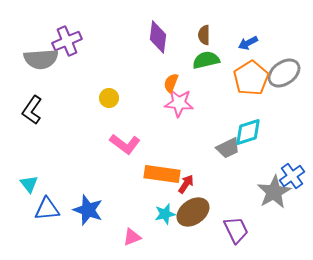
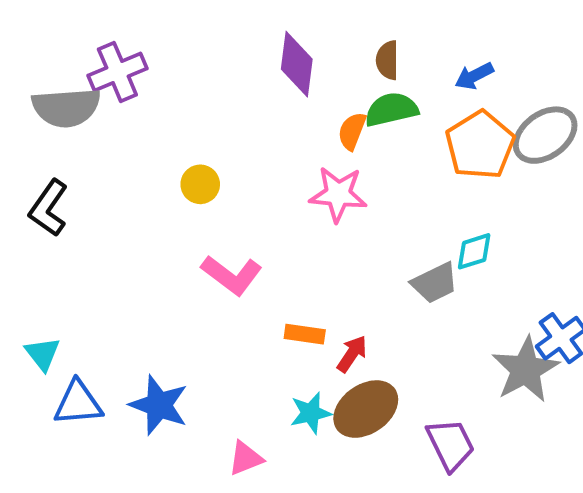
orange semicircle: (171, 83) -> (352, 131), moved
cyan diamond: (248, 132) -> (474, 251), size x0.7
orange rectangle: (162, 174) -> (305, 334), size x0.6

